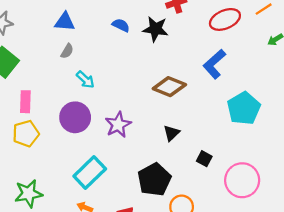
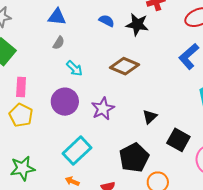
brown diamond: (169, 87) -> (124, 66), moved
yellow pentagon: (26, 134) -> (21, 115), turned -30
black square: (204, 159) -> (178, 140), size x1.6

